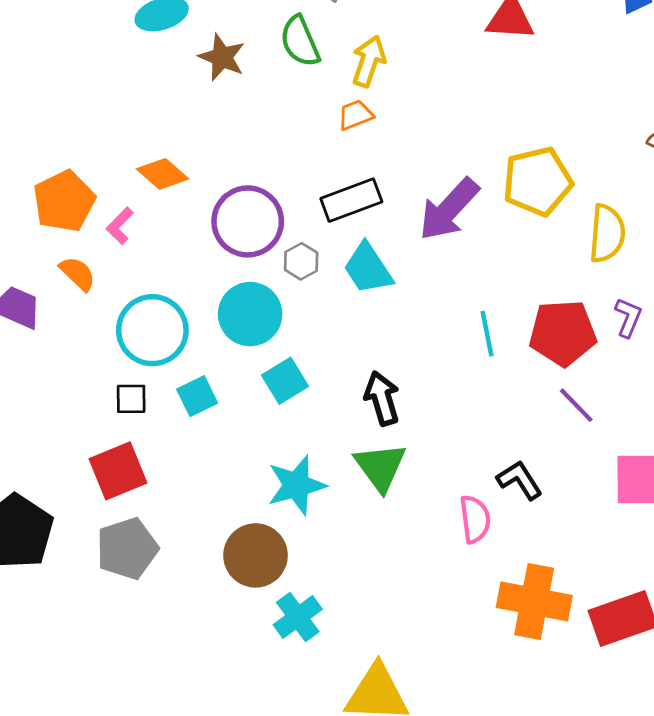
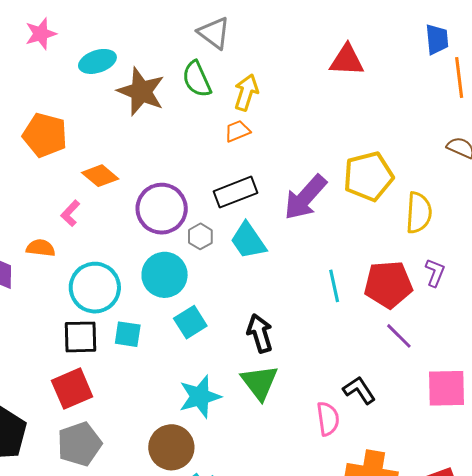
brown star: (222, 57) -> (141, 92), size x1.4
orange pentagon: (64, 201) -> (45, 135), moved, turned -30
orange semicircle: (78, 273) -> (41, 248), turned -36
cyan square: (197, 396) -> (128, 334), turned 36
black square: (131, 399) -> (80, 337), size x1.5

